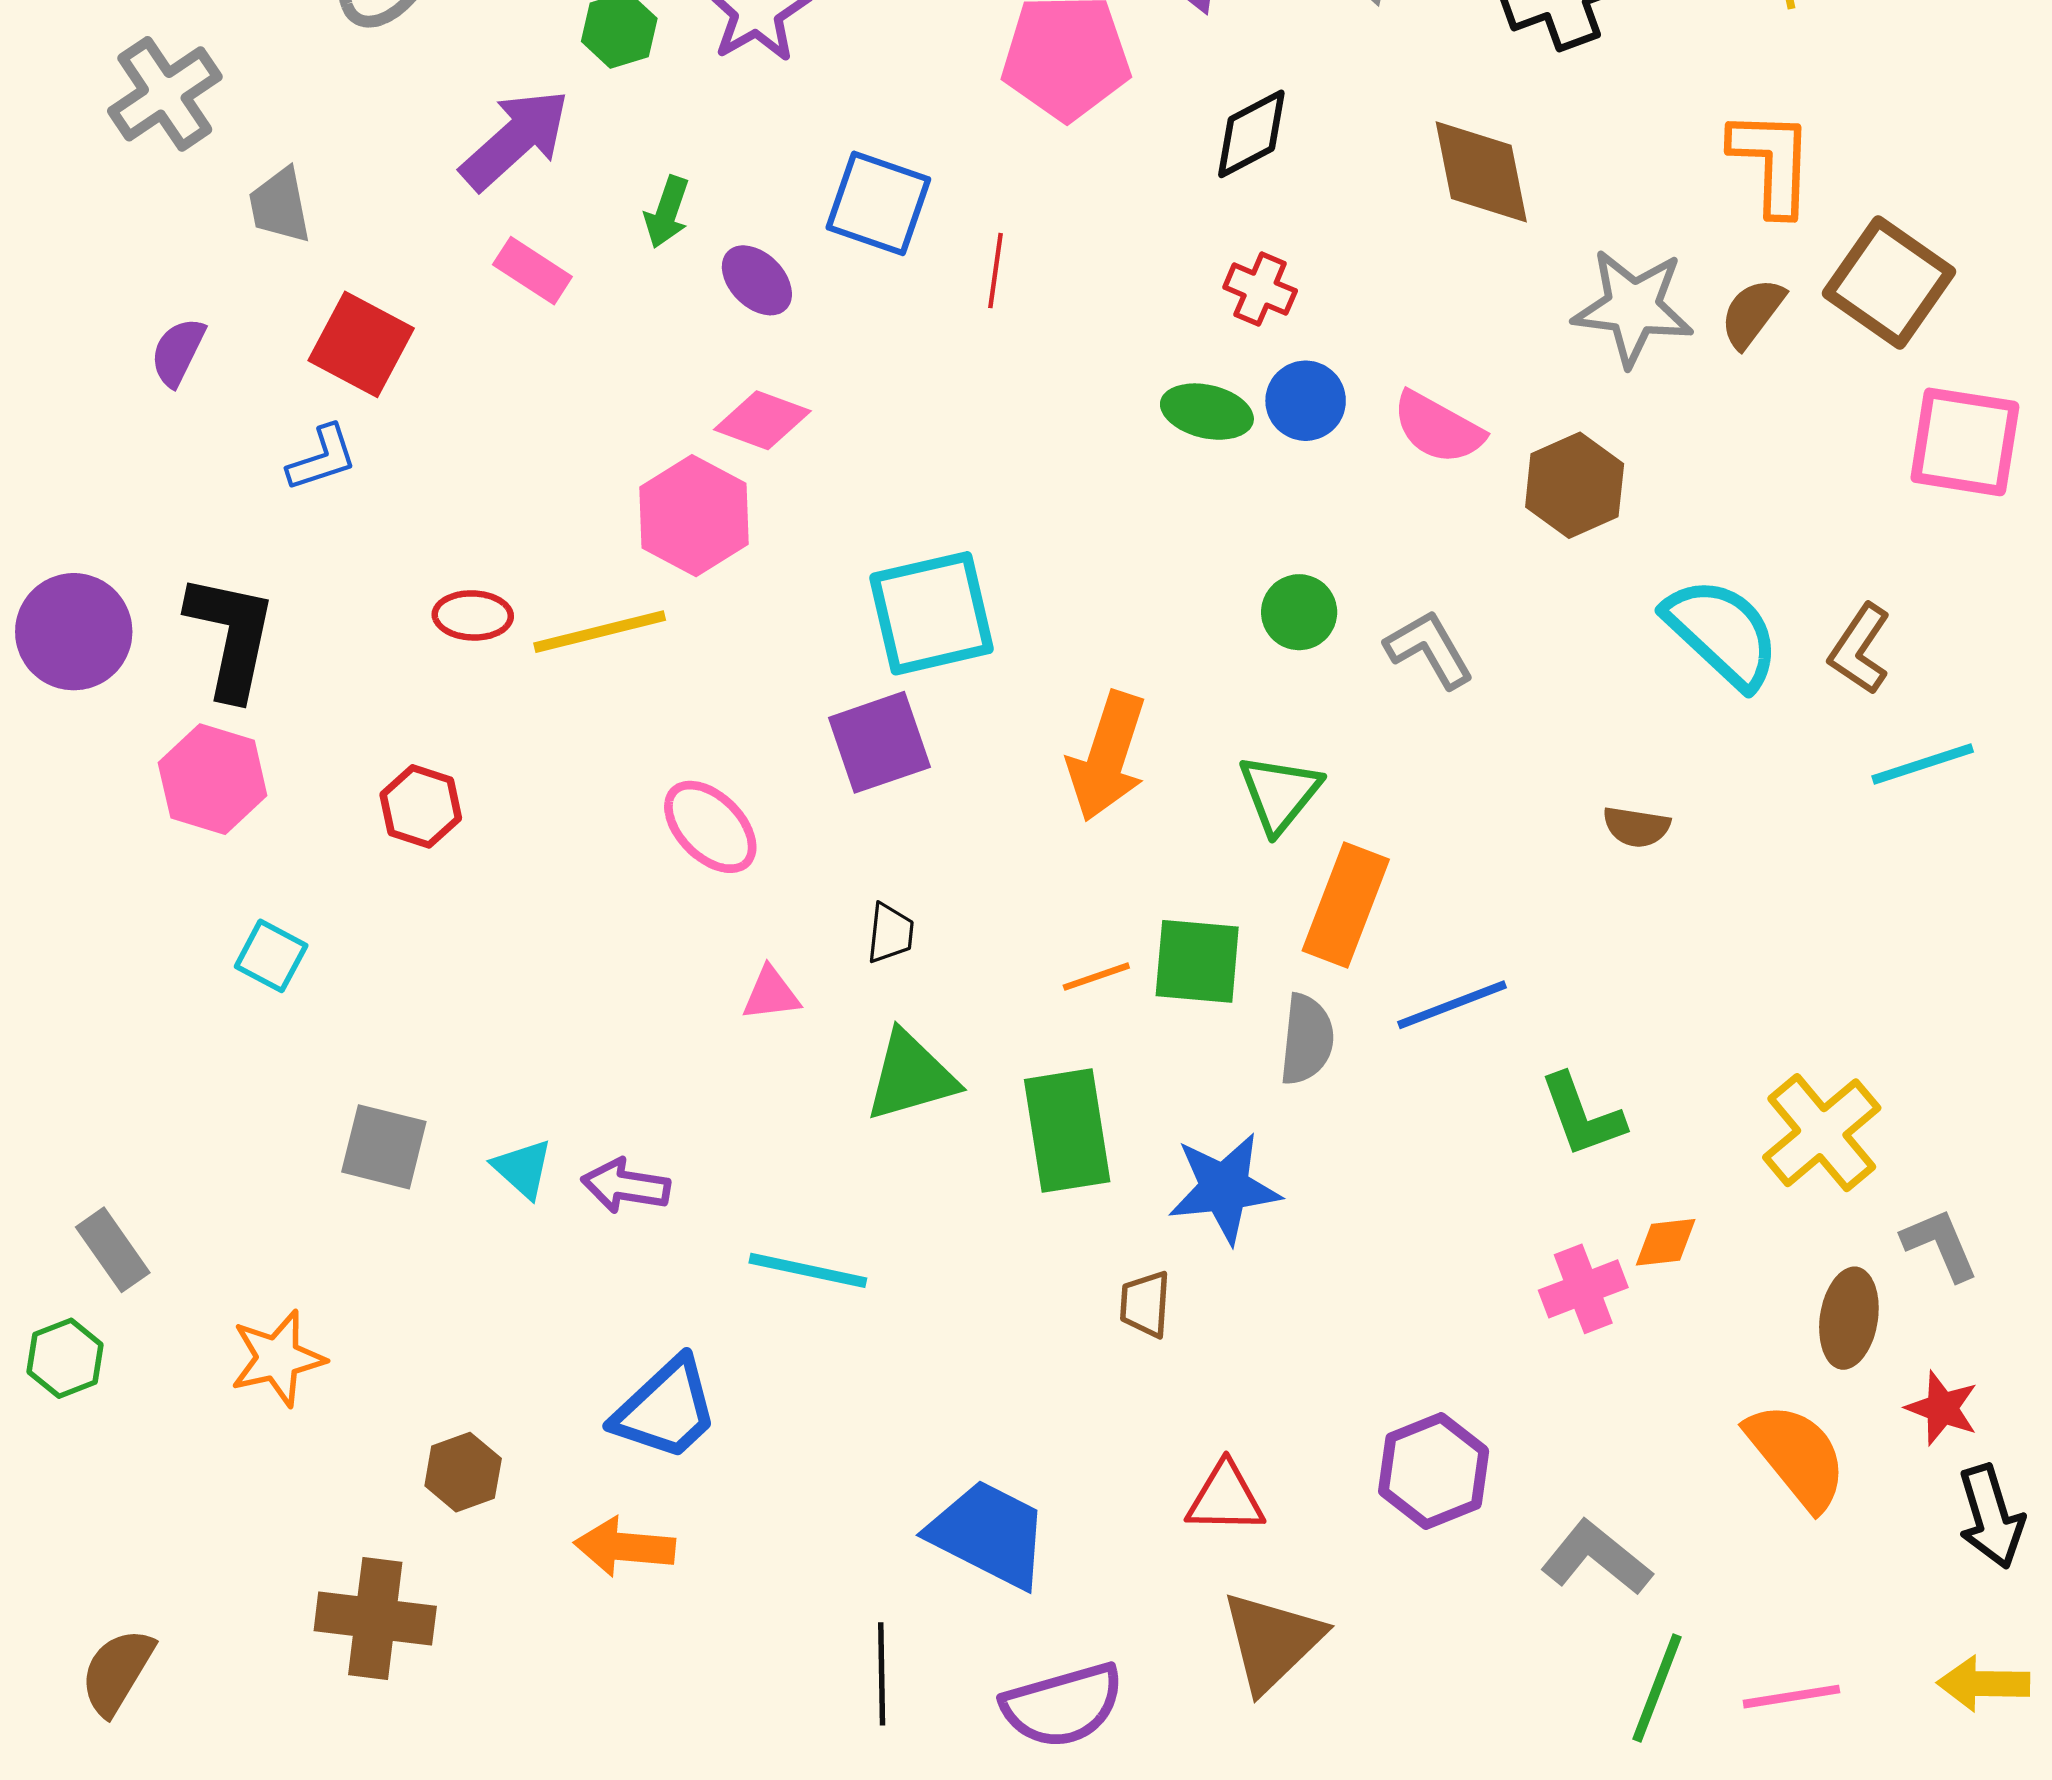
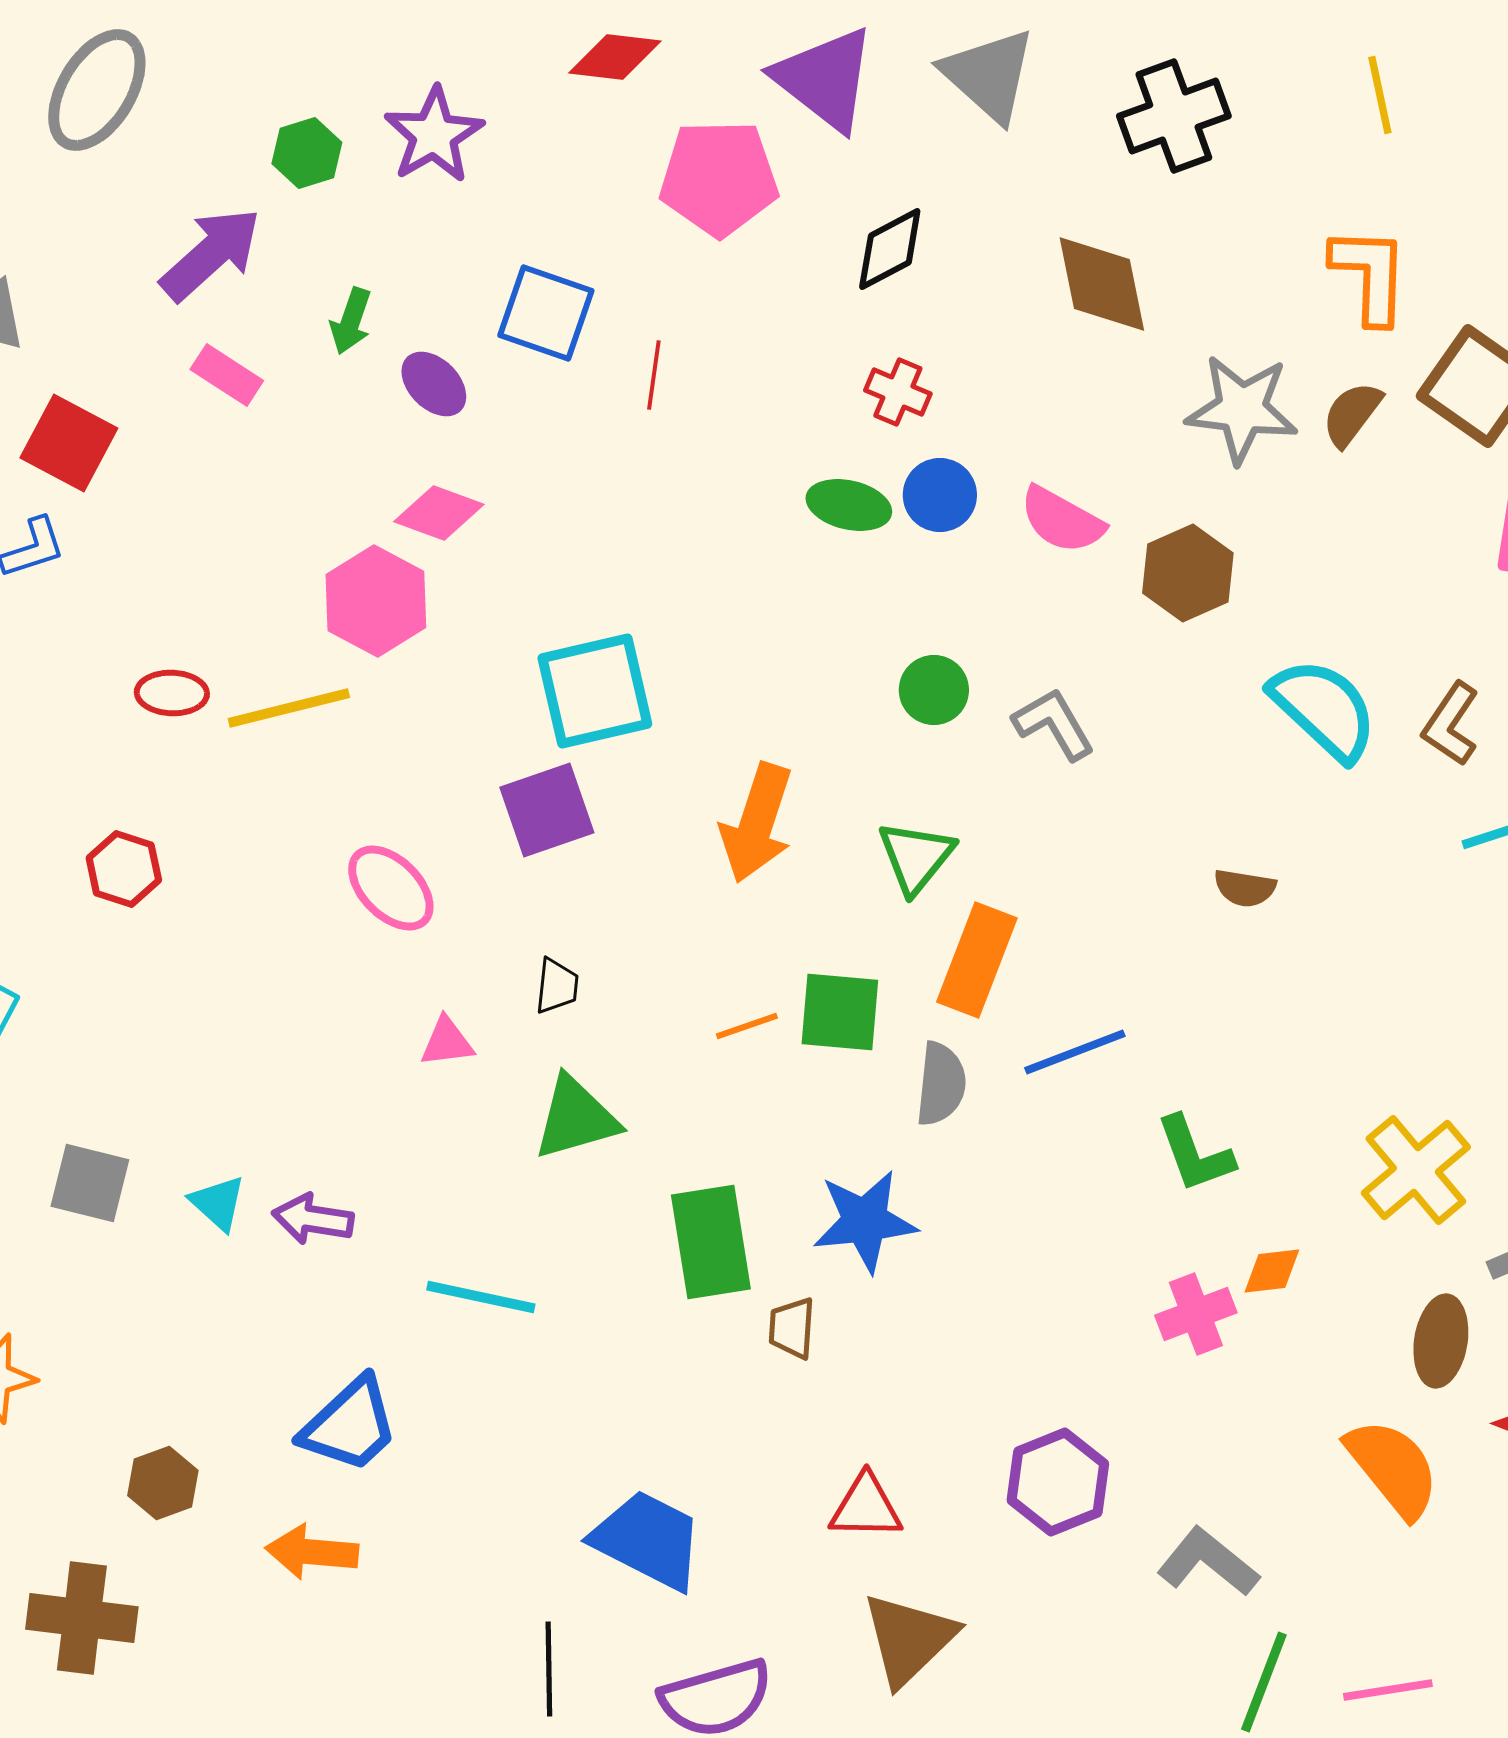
green rectangle: (1067, 1131) -> (711, 1242), moved

